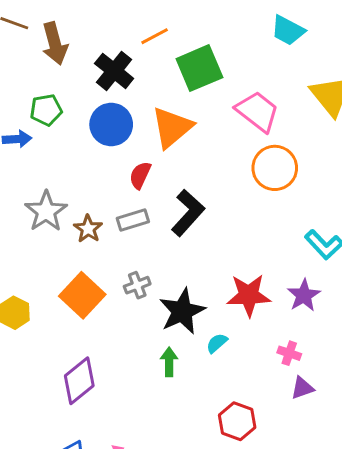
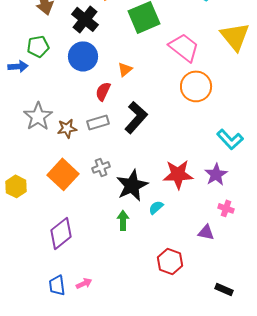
orange triangle: (172, 127) -> (125, 69), moved, size x0.5
brown star: (88, 229) -> (67, 128), turned 30
pink cross: (289, 353) -> (226, 208), moved
purple triangle: (302, 388) -> (206, 232), moved, turned 30

